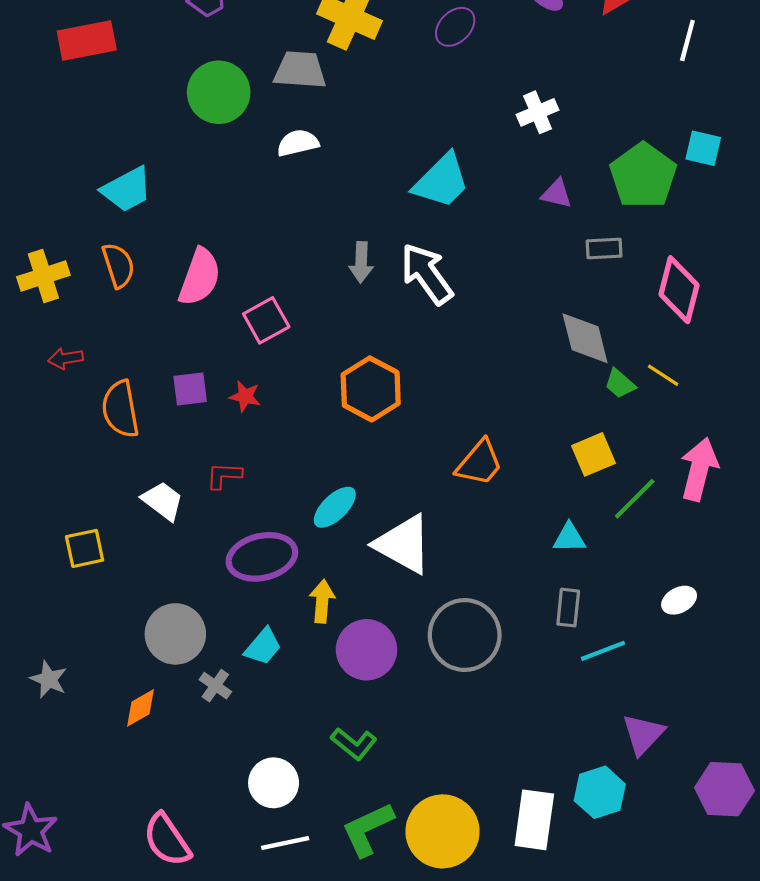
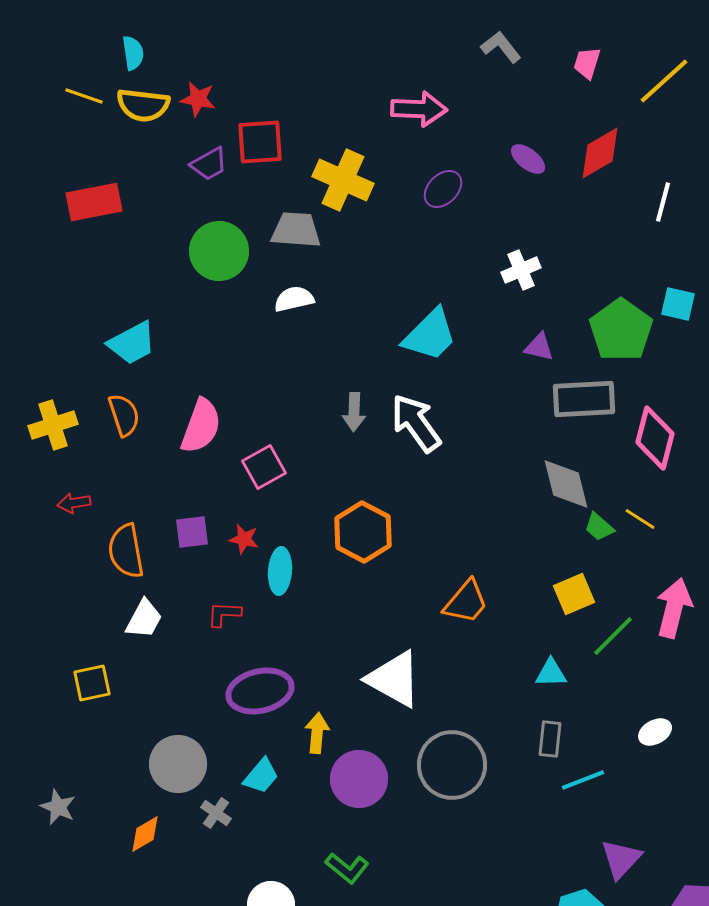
gray rectangle: (604, 249) -> (584, 399), size x1.8
white trapezoid: (163, 501) -> (144, 619), moved, turned 81
cyan ellipse: (335, 507) -> (280, 571), moved, turned -42

